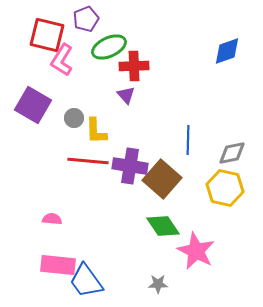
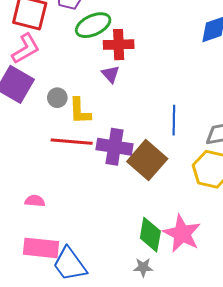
pink L-shape: (62, 60) -> (26, 49), moved, turned -152
green diamond: (163, 226) -> (150, 235), moved, turned 44

